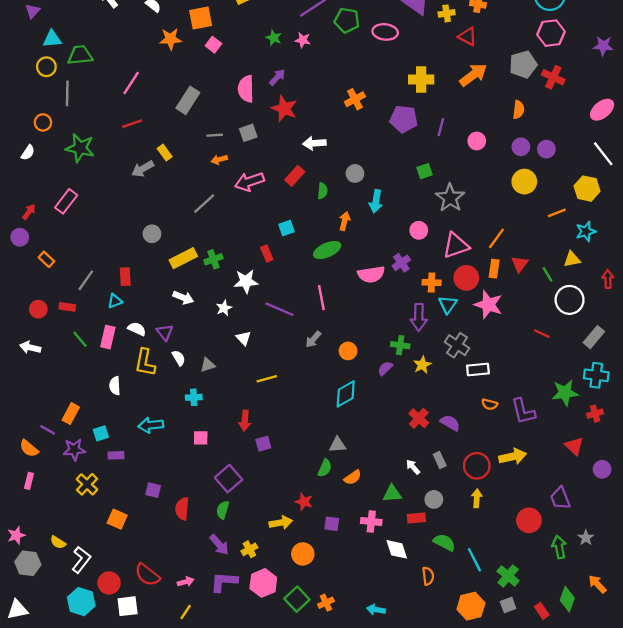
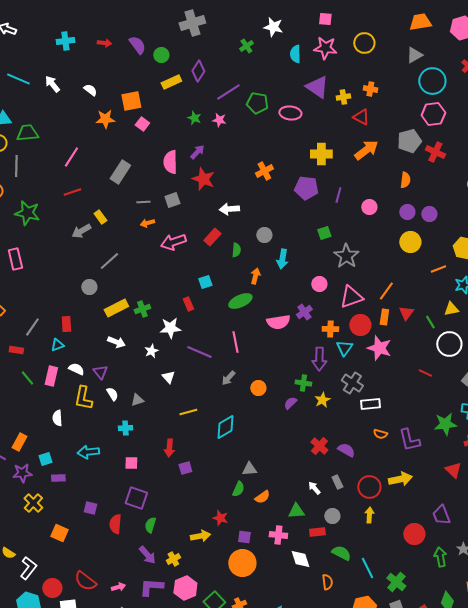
pink rectangle: (66, 201) -> (15, 259), turned -50
gray line: (204, 204) -> (109, 261), moved
cyan diamond: (346, 394) -> (225, 427), moved
purple square: (229, 479) -> (136, 498), moved, turned -30
orange circle: (303, 554) -> (242, 563), moved, size x1.4

